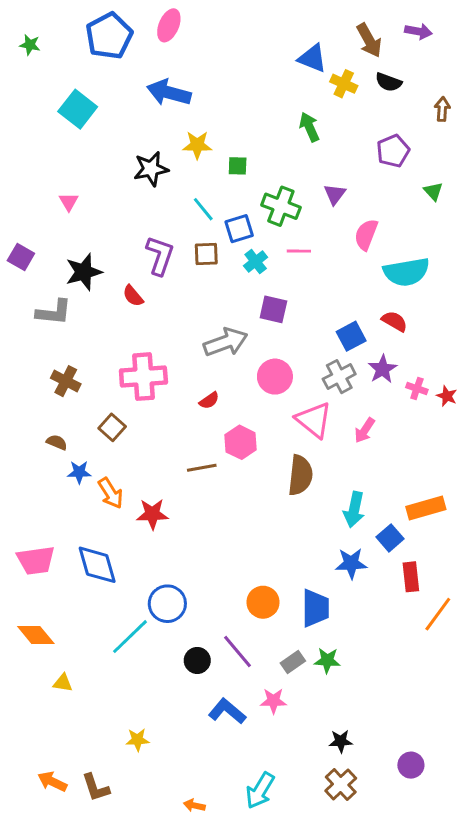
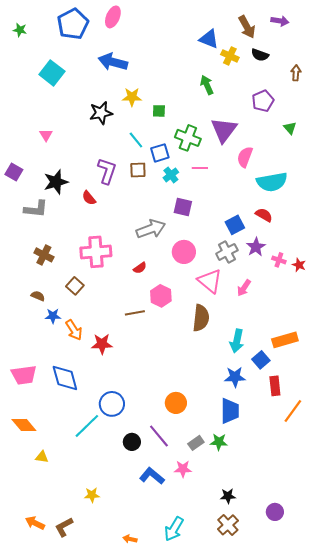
purple triangle: (335, 194) -> (224, 130), size x1.8
blue trapezoid: (315, 608) -> (230, 411), moved
brown L-shape: (96, 787) -> (64, 527), turned 80

